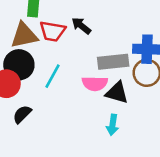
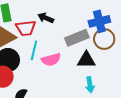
cyan line: (53, 76) -> (34, 50), moved
pink semicircle: (95, 83) -> (51, 60), moved

